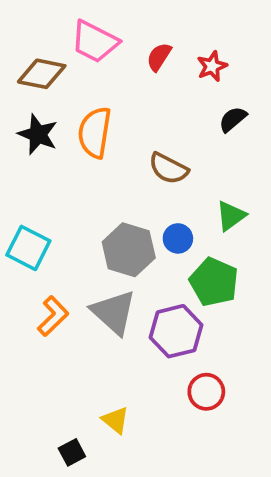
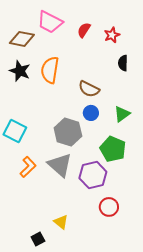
black semicircle: (233, 119) -> (123, 63), turned -49
blue circle: (178, 238) -> (91, 113), moved

